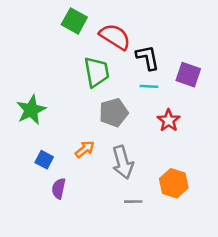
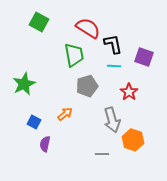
green square: (74, 21) -> (39, 22), moved
gray arrow: (123, 162) -> (112, 120), moved

